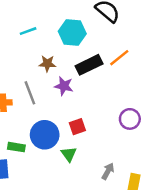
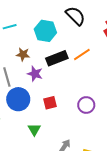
red square: (77, 127) -> (50, 103), moved
blue circle: (45, 135) -> (18, 99), moved

